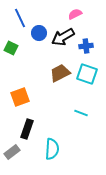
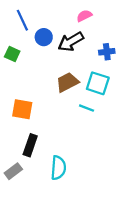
blue cross: (86, 46) -> (107, 52), moved
orange square: (20, 97) -> (22, 109), turned 30
cyan line: (81, 113) -> (87, 108), moved

